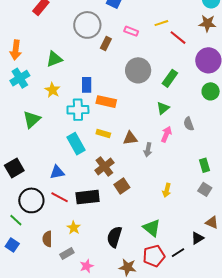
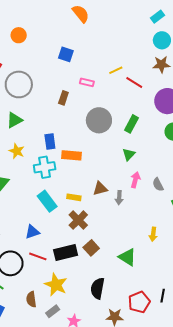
gray circle: (87, 25) -> (19, 84), moved
gray semicircle: (189, 124) -> (158, 184), moved
yellow rectangle: (103, 133) -> (74, 197), moved
brown square: (122, 186) -> (91, 248), moved
yellow arrow: (167, 190) -> (153, 234), moved
yellow star: (74, 228) -> (56, 285), size x1.6
green triangle: (152, 228) -> (127, 257), moved
black line: (178, 253) -> (163, 296), turned -40

